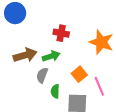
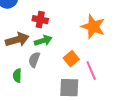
red cross: (61, 33) -> (40, 20), moved
green semicircle: (55, 91) -> (17, 76), moved

